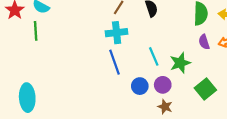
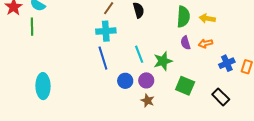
green square: (205, 89) -> (185, 86), turned -30
cyan ellipse: (27, 98) -> (43, 86), moved

